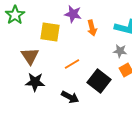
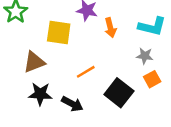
brown triangle: (30, 56) -> (34, 62), turned 42
black arrow: (70, 97) -> (72, 104), moved

